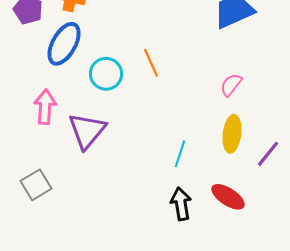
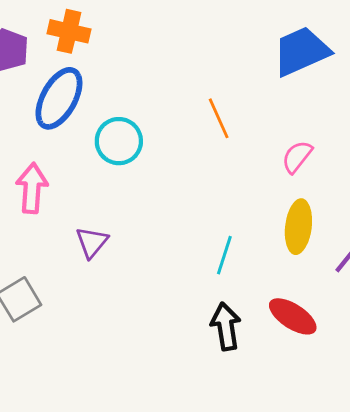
orange line: (151, 63) -> (219, 118), moved
purple triangle: (87, 131) -> (92, 242), moved, size x0.6

